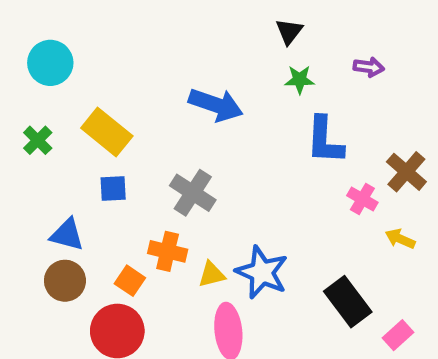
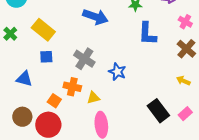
pink cross: (362, 199) -> (185, 22), moved
blue star: (262, 272) -> (117, 72), moved, size x0.7
brown circle: (65, 281) -> (22, 117), moved
pink rectangle: (398, 335) -> (185, 114), moved

